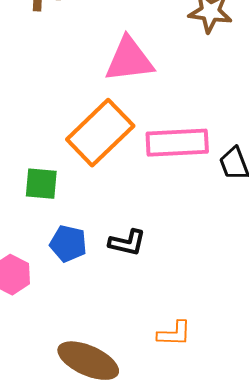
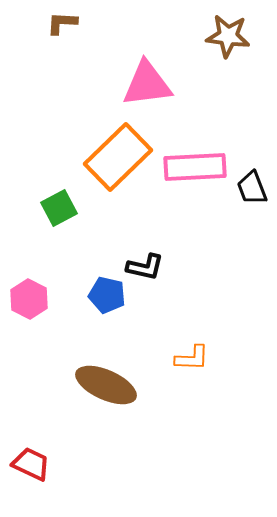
green square: (41, 184) -> (59, 208), turned -33
blue pentagon: (68, 244) -> (107, 295), moved

